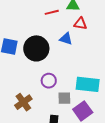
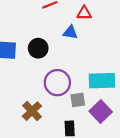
black circle: (36, 48) -> (38, 48), size x0.7
purple circle: (49, 81) -> (57, 83), size x1.5

